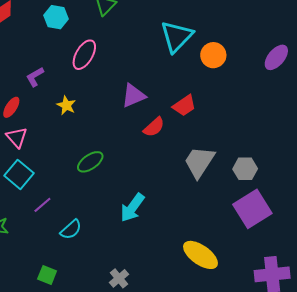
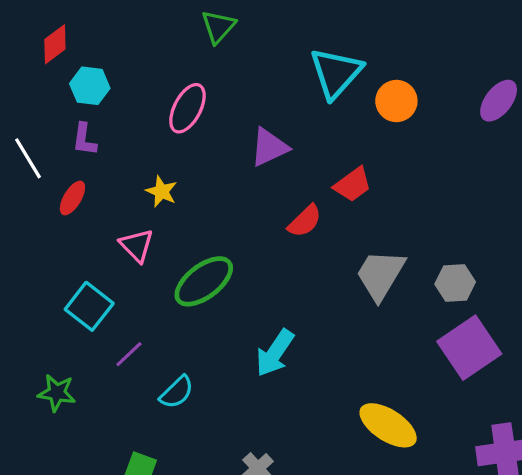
cyan hexagon: (56, 17) -> (90, 86), moved
purple L-shape: (35, 77) -> (84, 139), moved, turned -50
purple triangle: (134, 96) -> (269, 147), moved
pink triangle: (17, 137) -> (137, 245), moved
green ellipse: (90, 162) -> (204, 281), size x1.4

